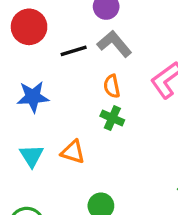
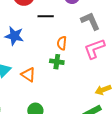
gray L-shape: (114, 44) -> (90, 21), moved
green cross: (112, 118) -> (57, 62), turned -32

